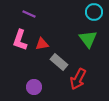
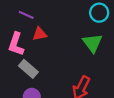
red triangle: (42, 44) -> (40, 34), moved
gray rectangle: (59, 62) -> (28, 69), moved

